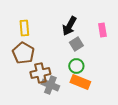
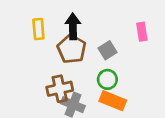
black arrow: (69, 26) -> (73, 26), moved, turned 150
brown pentagon: (23, 53) -> (72, 49), moved

